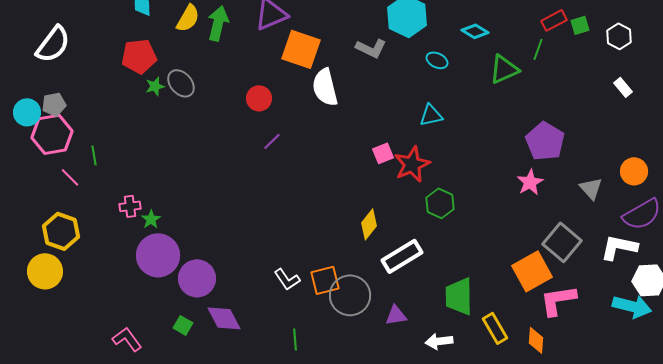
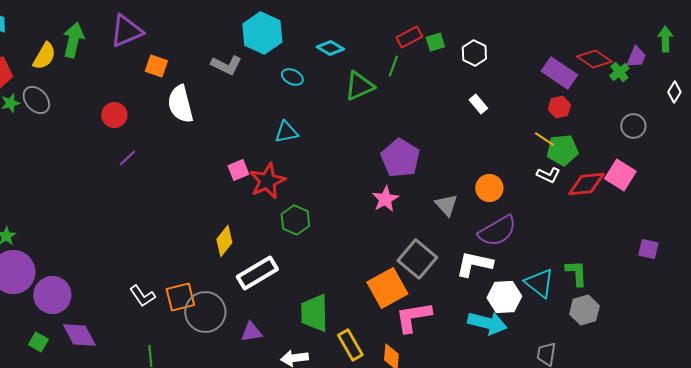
yellow semicircle: (188, 18) -> (44, 56), moved
orange square: (301, 49) -> (156, 66), size x0.6

